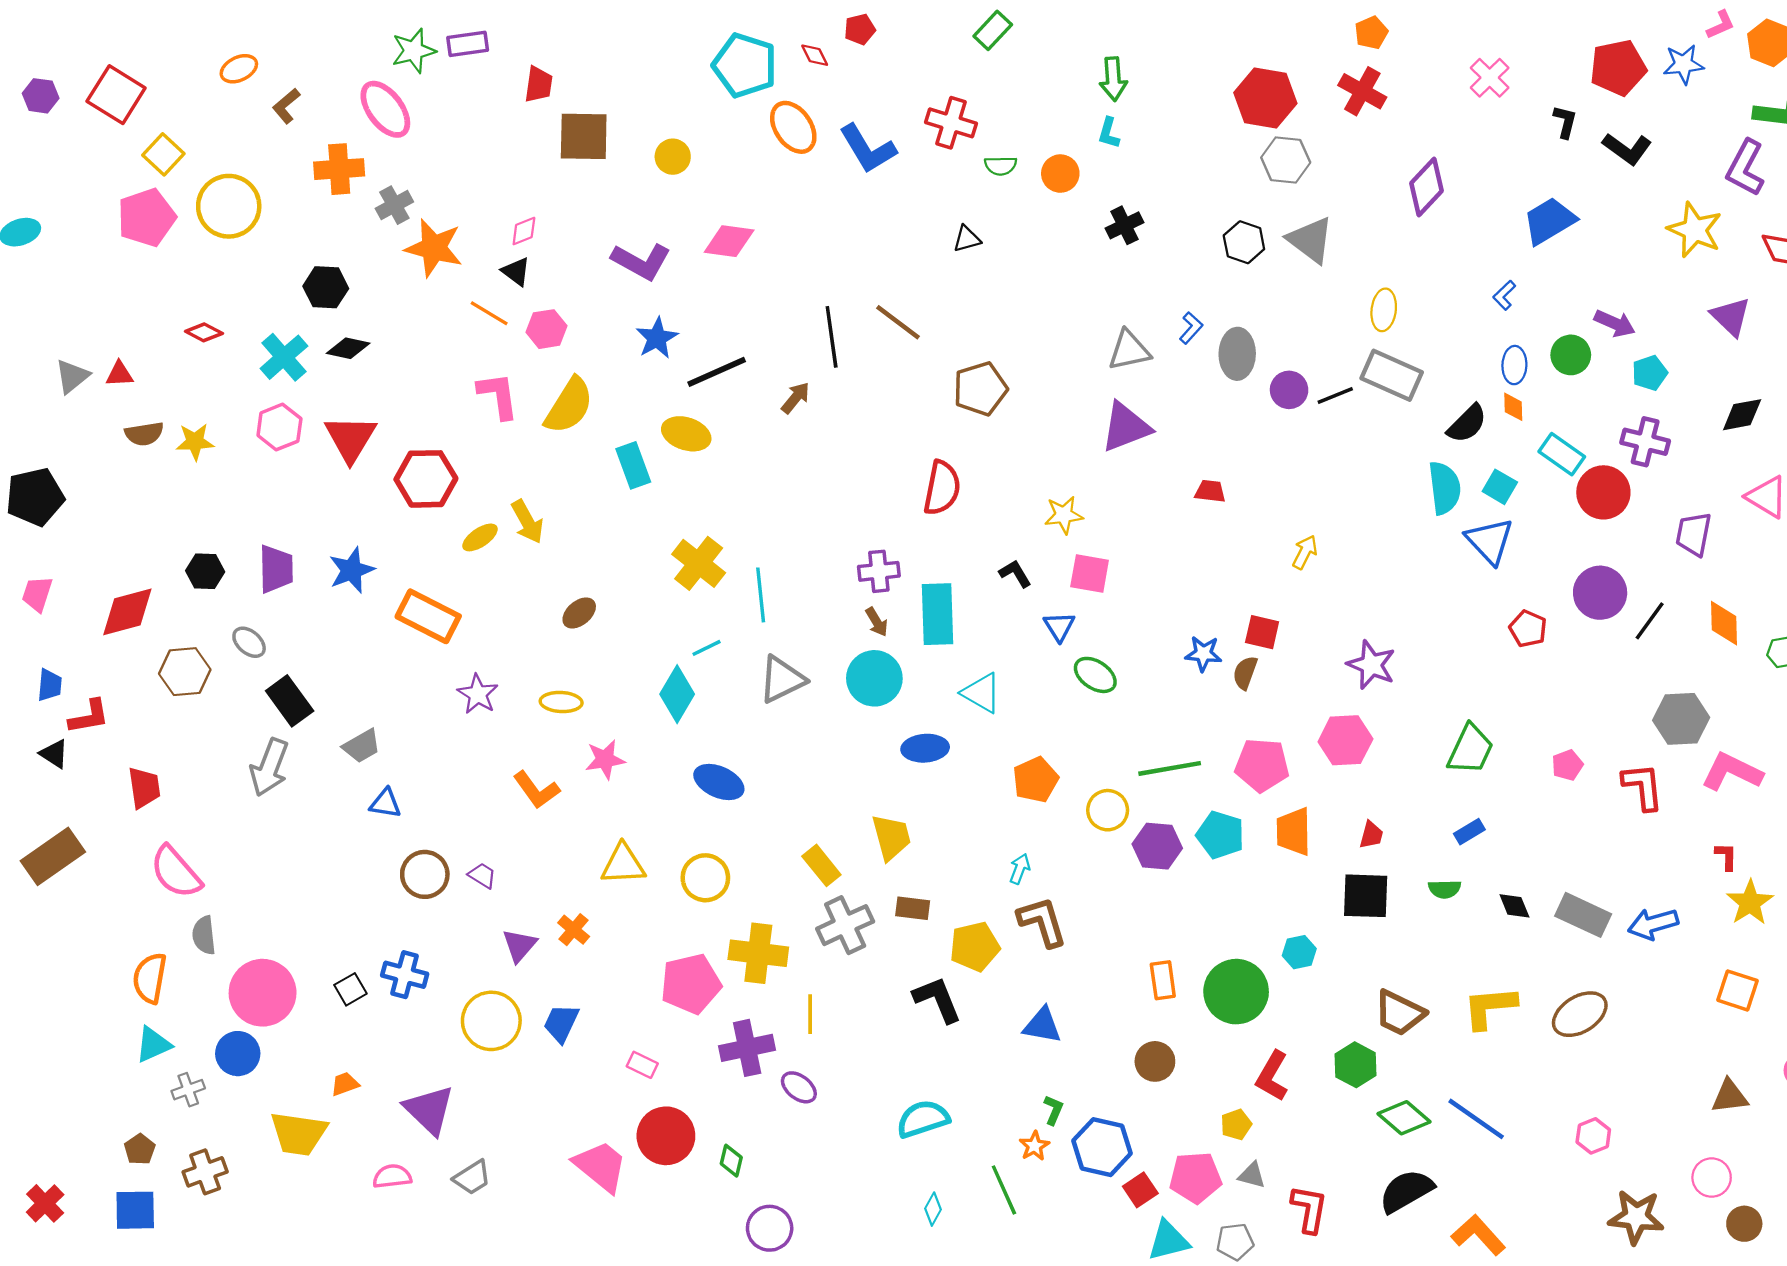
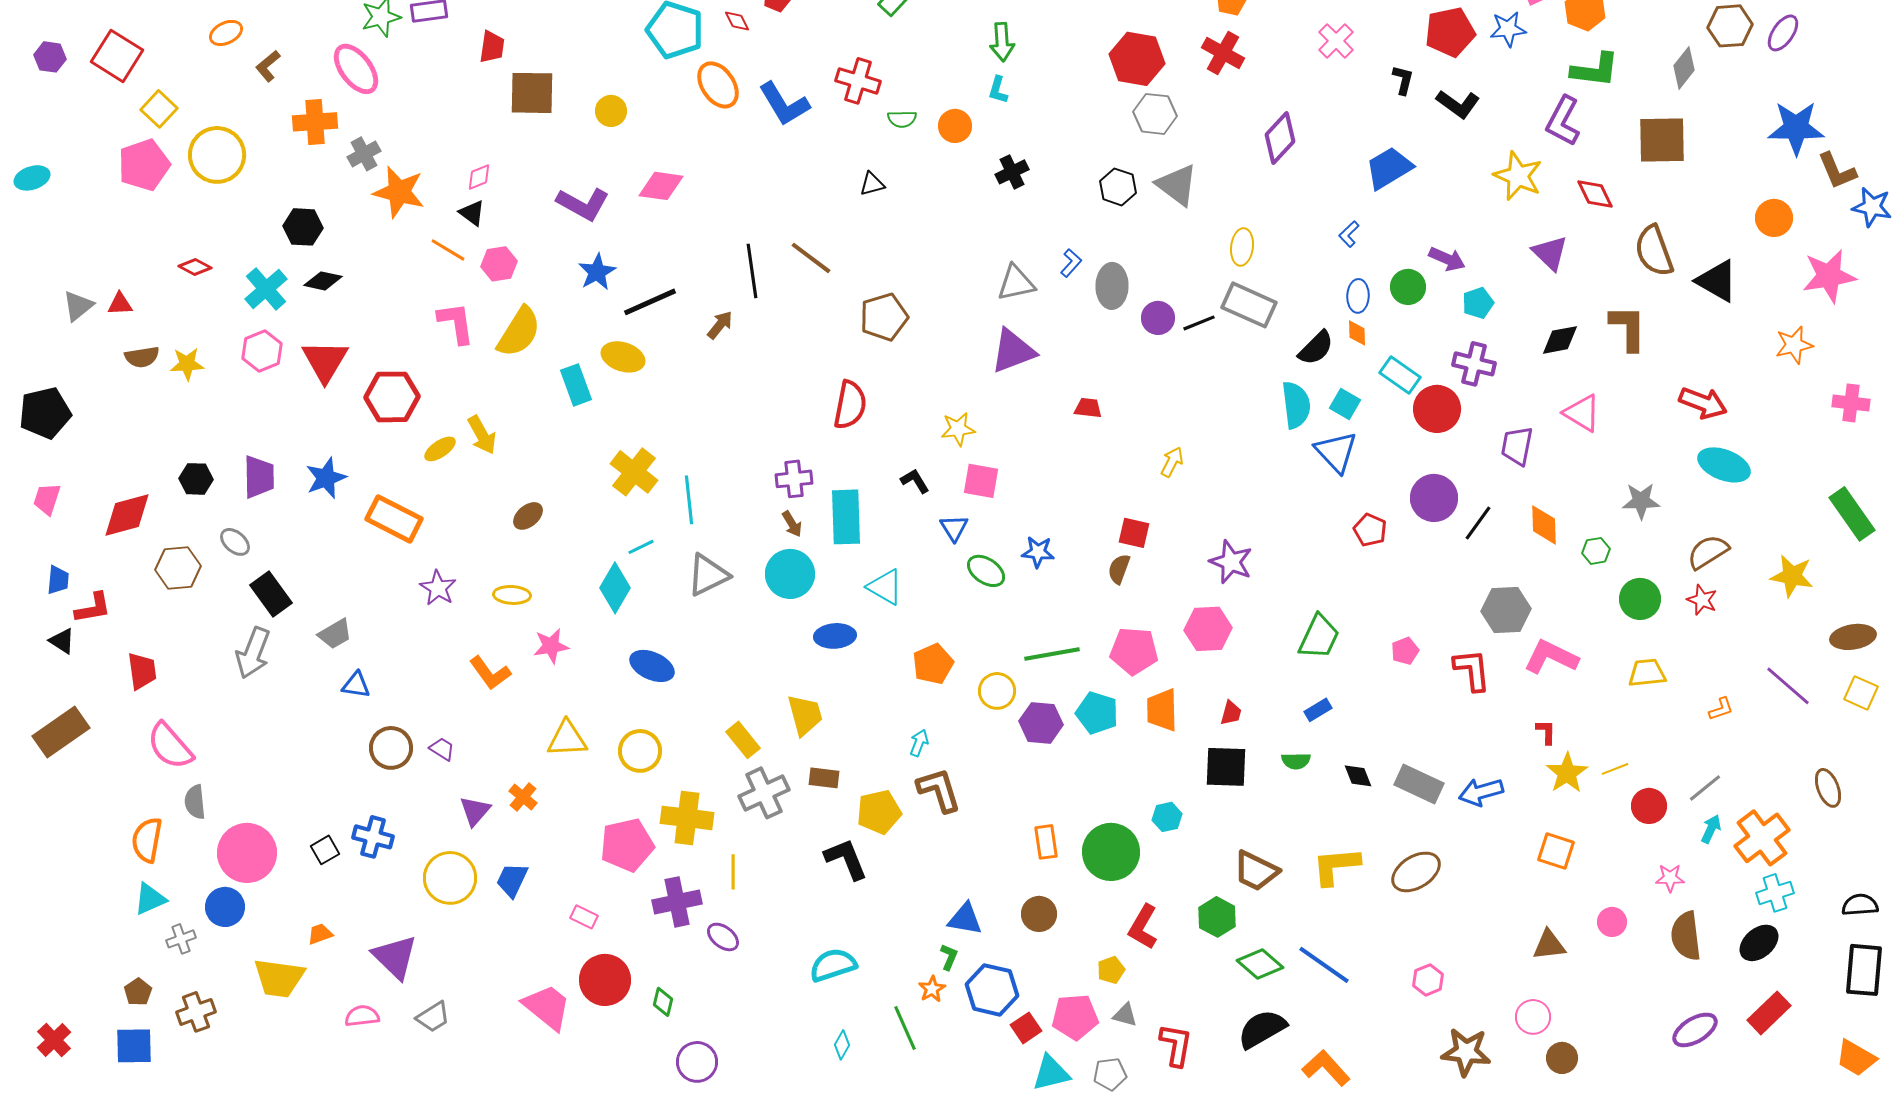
blue star: (1203, 654) -> (1038, 552), moved
blue triangle: (1042, 1025) -> (965, 919), moved

